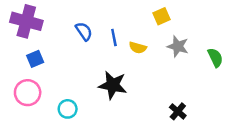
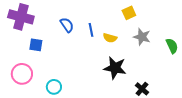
blue square: (35, 59) -> (36, 45), moved, turned 32
black star: (113, 85) -> (115, 68), moved

